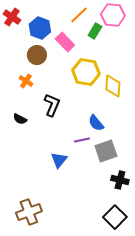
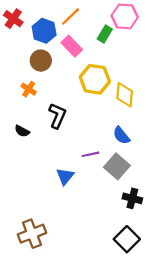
orange line: (79, 15) -> (71, 16), moved
blue semicircle: (96, 123) -> (121, 136), moved
gray square: (106, 151) -> (117, 166), turned -30

